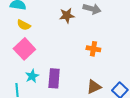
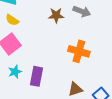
orange cross: (93, 49) -> (79, 51), size x1.5

